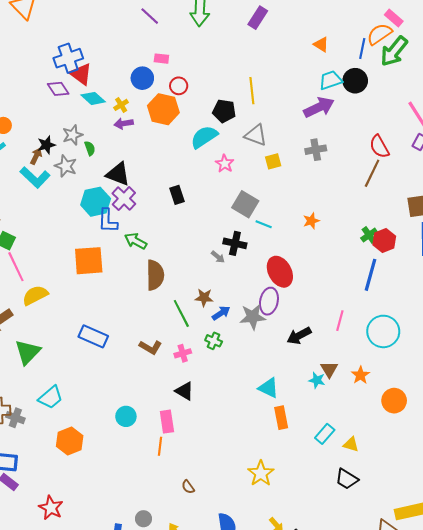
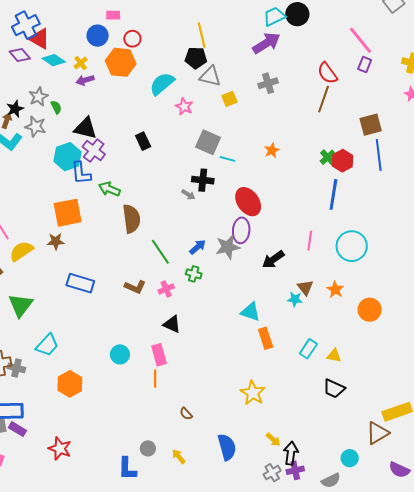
black pentagon: (224, 111) -> (196, 58), moved
brown star: (204, 298) -> (56, 241), moved

